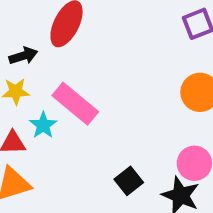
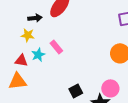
pink rectangle: (75, 104) -> (56, 47), size x0.6

